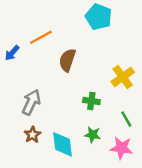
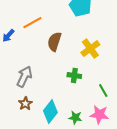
yellow cross: (123, 77) -> (90, 49), moved
green star: (93, 135) -> (75, 118), moved
cyan diamond: (63, 144) -> (50, 112), turned 45

